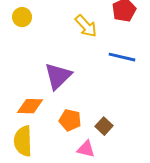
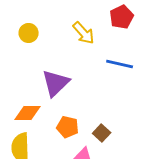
yellow circle: (22, 17) -> (29, 33), moved

